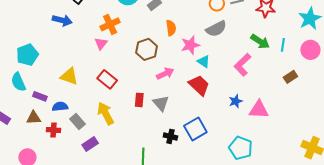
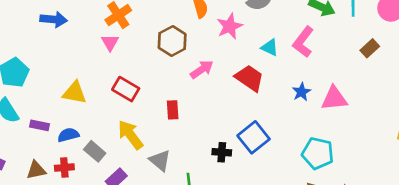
cyan triangle: (204, 62) -> (270, 47), moved
gray triangle: (161, 103) -> (160, 160), moved
brown triangle: (34, 118) -> (36, 170), moved

